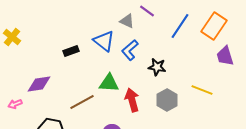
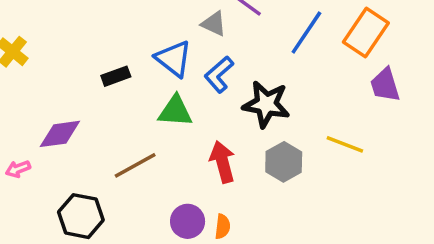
black star: (157, 67) -> (266, 104), size x1.5
green triangle: (109, 83) -> (175, 111), moved

